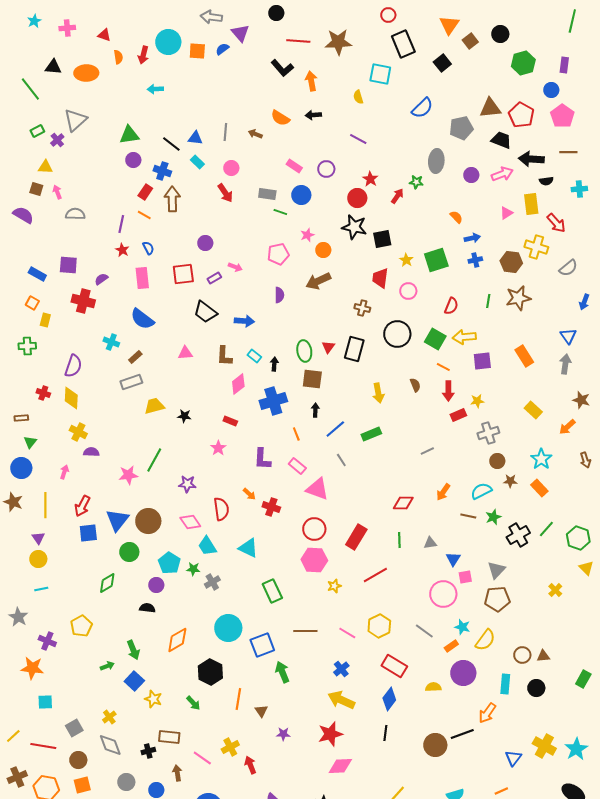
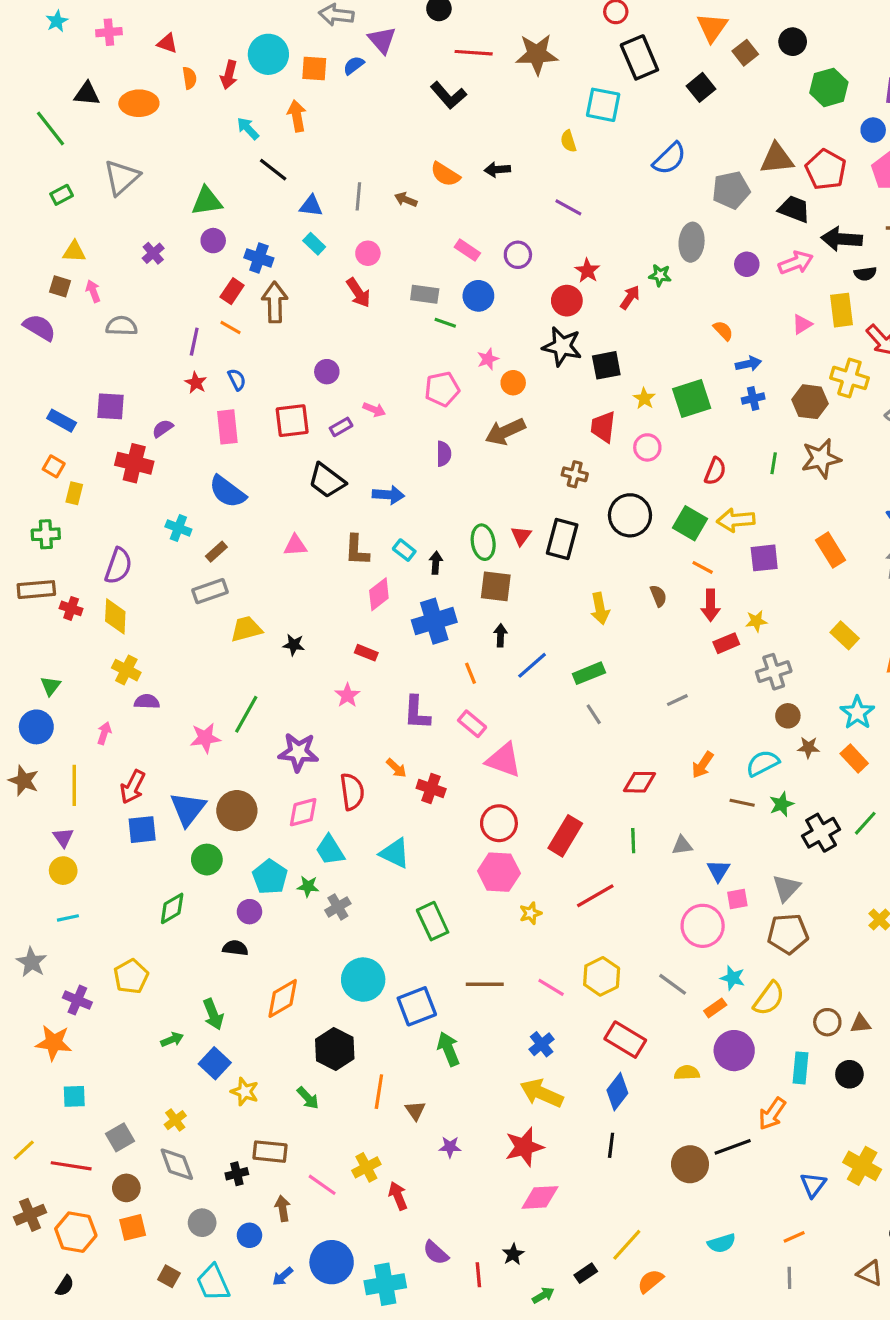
orange arrow: (311, 81) -> (297, 116), moved
cyan arrow: (155, 89) -> (248, 128), turned 49
purple cross: (57, 140) -> (153, 253), moved
black line: (171, 144) -> (273, 170), moved
brown rectangle: (21, 418) -> (36, 590), moved, size x1.6
gray line: (341, 460) -> (594, 714), moved
purple star: (187, 484) -> (298, 752), size x1.4
pink diamond: (190, 522) -> (303, 812), turned -70

